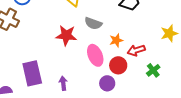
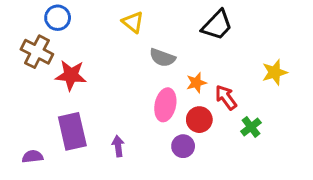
red star: (66, 35) -> (71, 75), moved
red arrow: (136, 50) -> (226, 97), turned 72
pink ellipse: (95, 55) -> (165, 105), turned 35

